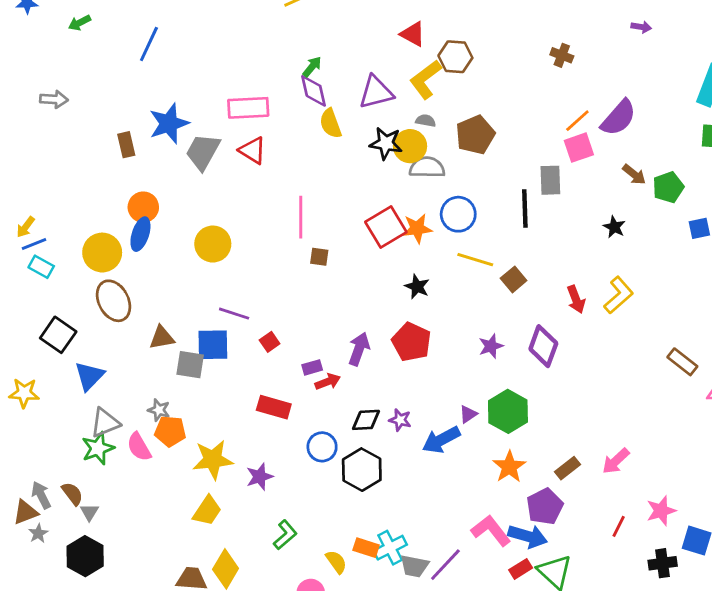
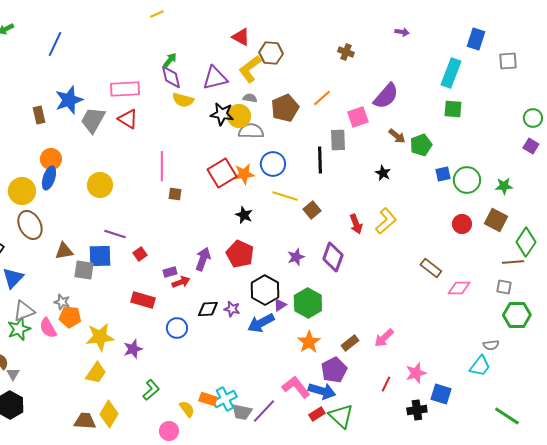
orange line: (577, 121) -> (322, 98), moved
yellow semicircle: (331, 123) -> (183, 100), turned -55
black hexagon: (362, 470) -> (265, 290), moved

